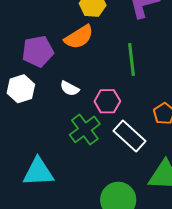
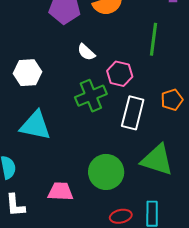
white hexagon: (21, 89) -> (28, 73), moved
white rectangle: (130, 136) -> (133, 113), turned 48

